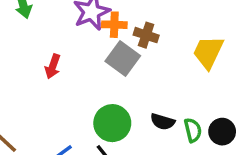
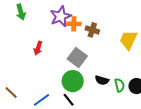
gray square: (123, 58) -> (77, 57), moved

